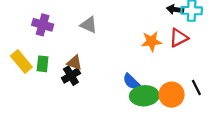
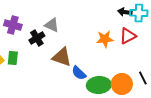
brown triangle: (75, 63) -> (62, 57), moved, size x1.5
black cross: (71, 76) -> (37, 38), moved
blue semicircle: (131, 82) -> (79, 73), moved

